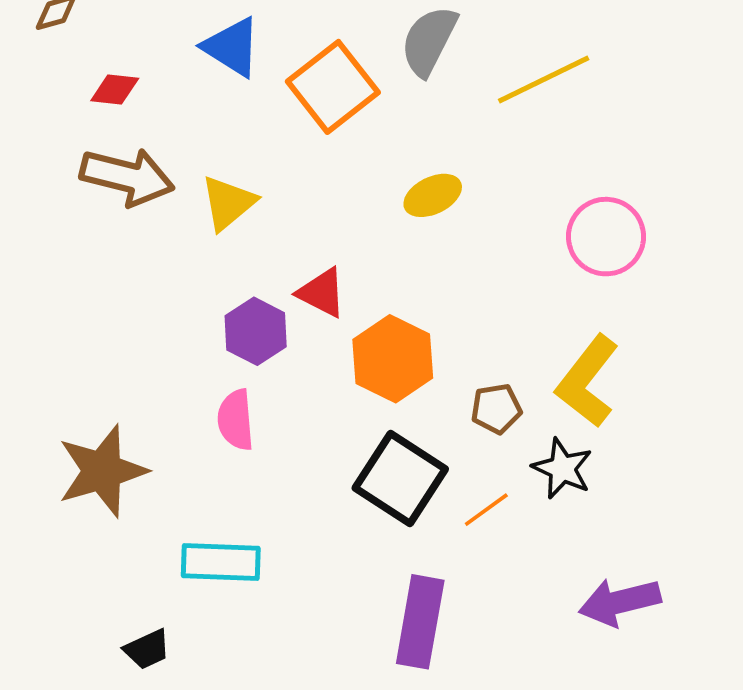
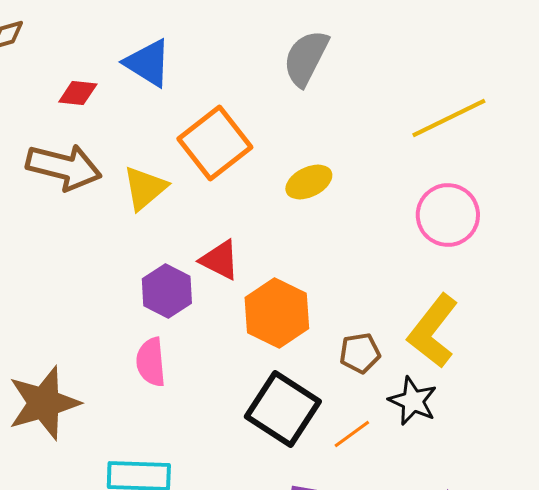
yellow line: (544, 79) -> (449, 118), moved
orange square: (333, 87) -> (215, 143), moved
red diamond: (115, 89) -> (78, 93), moved

